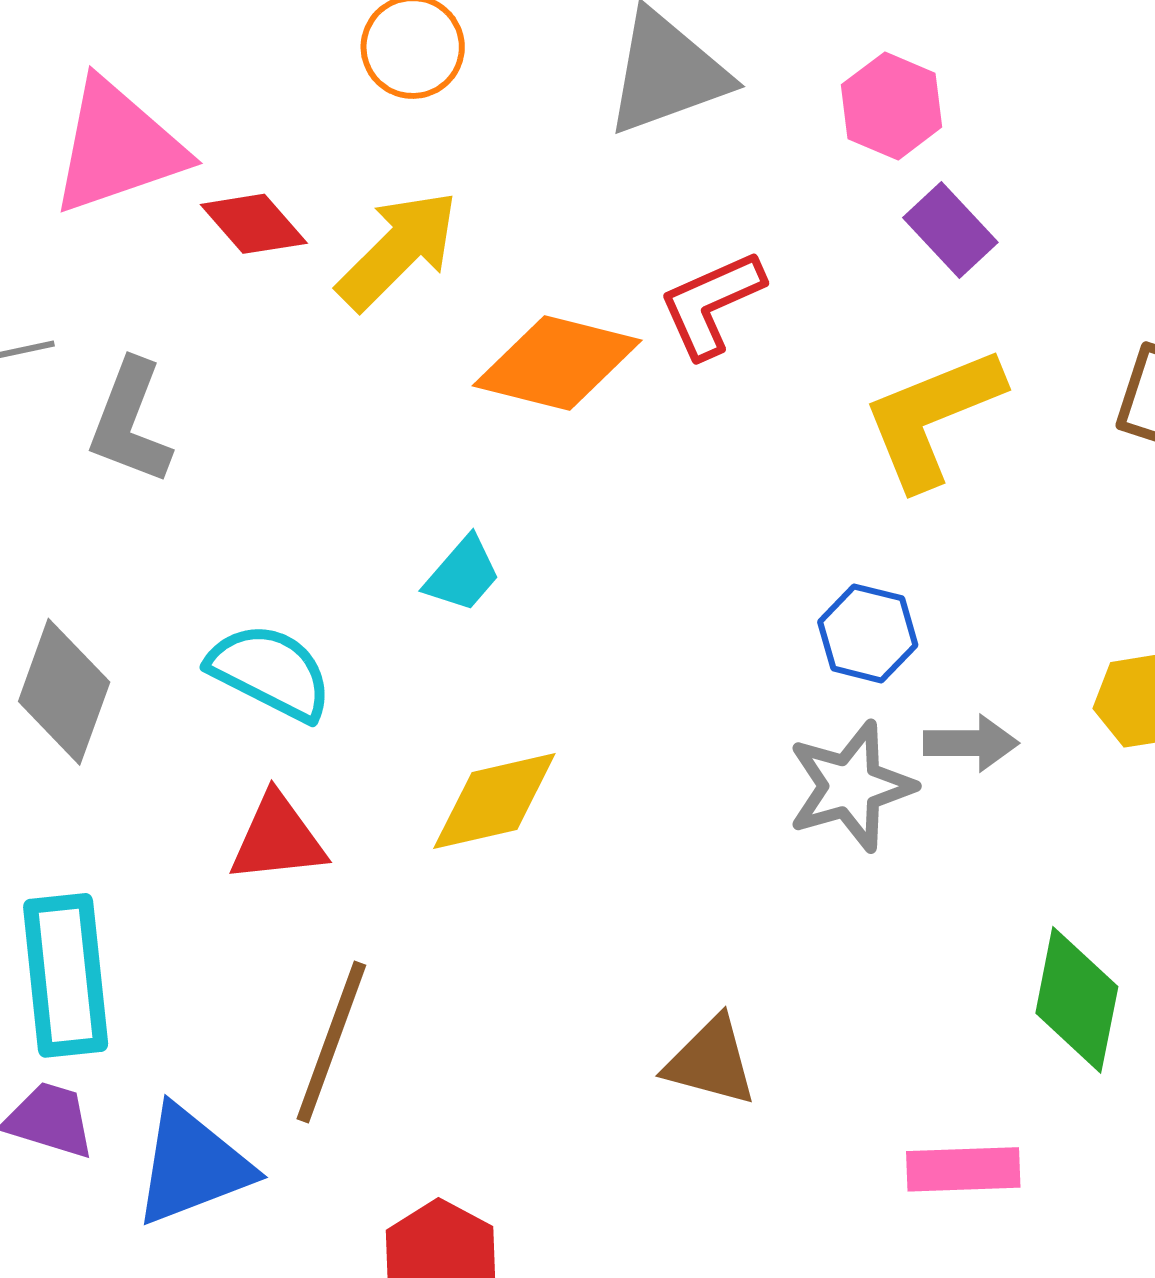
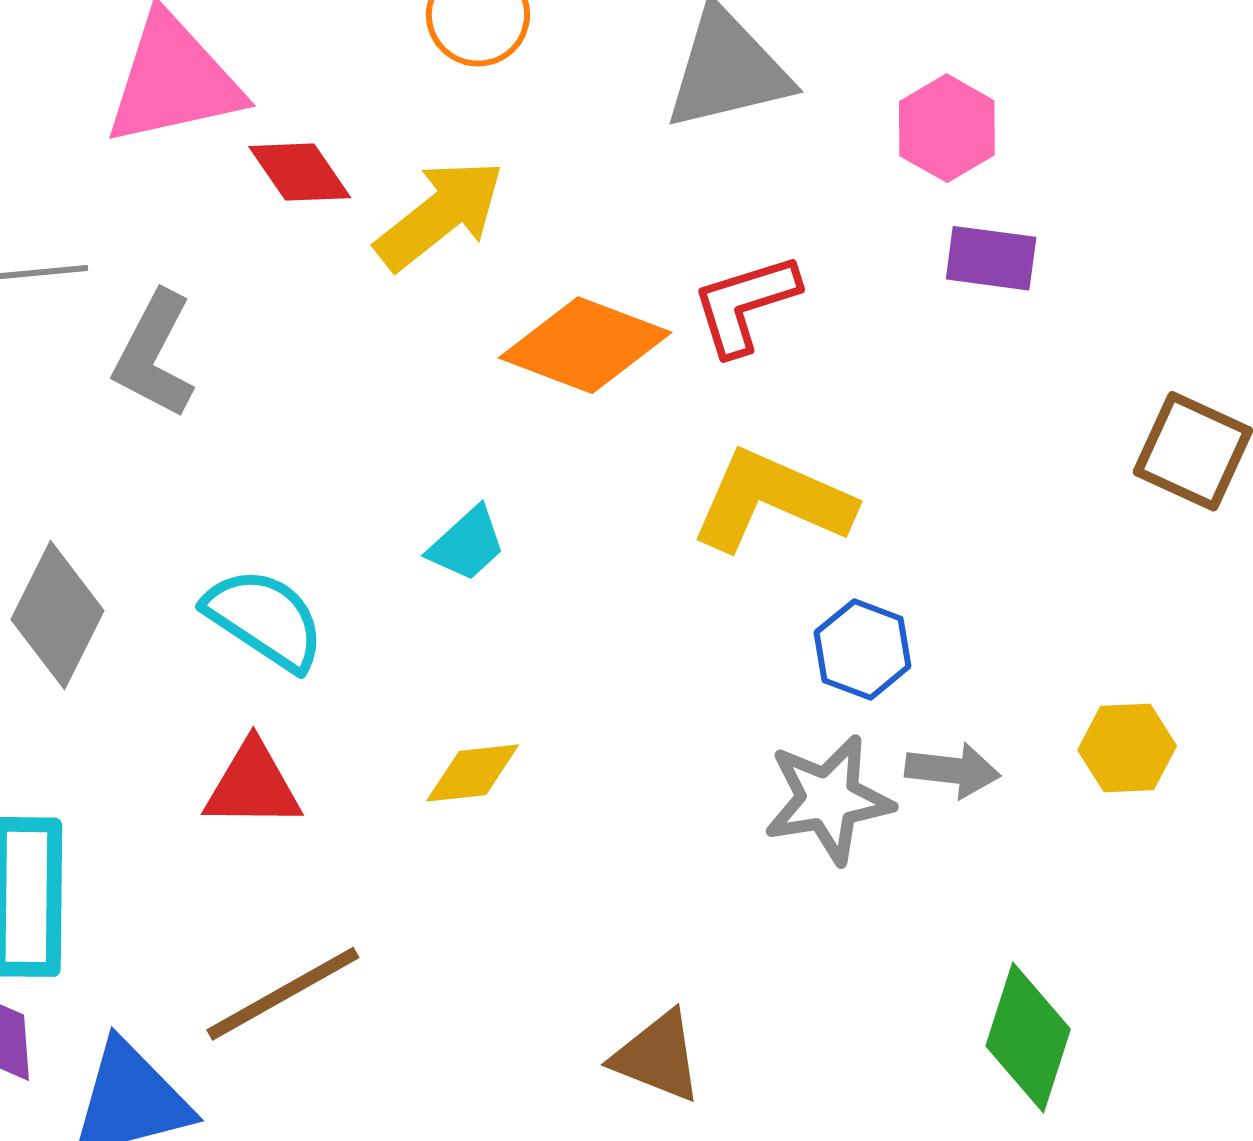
purple rectangle: (950, 230) -> (991, 258), turned -46
yellow L-shape: (932, 417) -> (772, 501), moved, turned 39
yellow diamond: (494, 801) -> (473, 773), size x0.7
brown line: (331, 1042) -> (283, 994), turned 34

